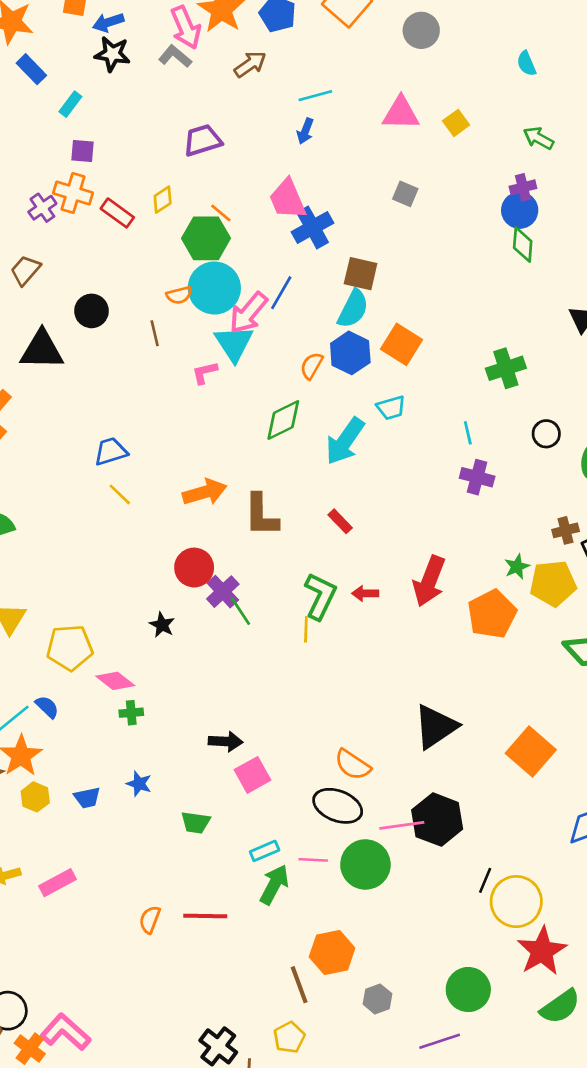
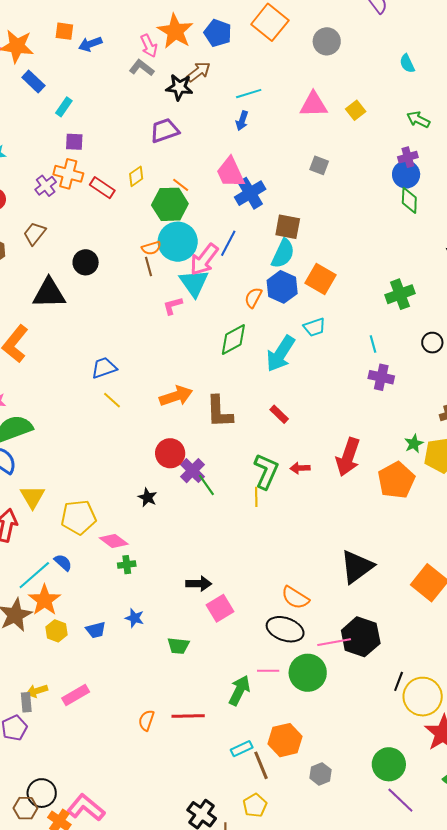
pink arrow: (186, 27) -> (149, 46), size x0.7
black star: (112, 54) -> (179, 87), moved
brown line: (155, 333) -> (149, 266), moved
cyan rectangle: (265, 851) -> (242, 749), moved
purple line: (440, 1041) -> (400, 800), moved, turned 64

